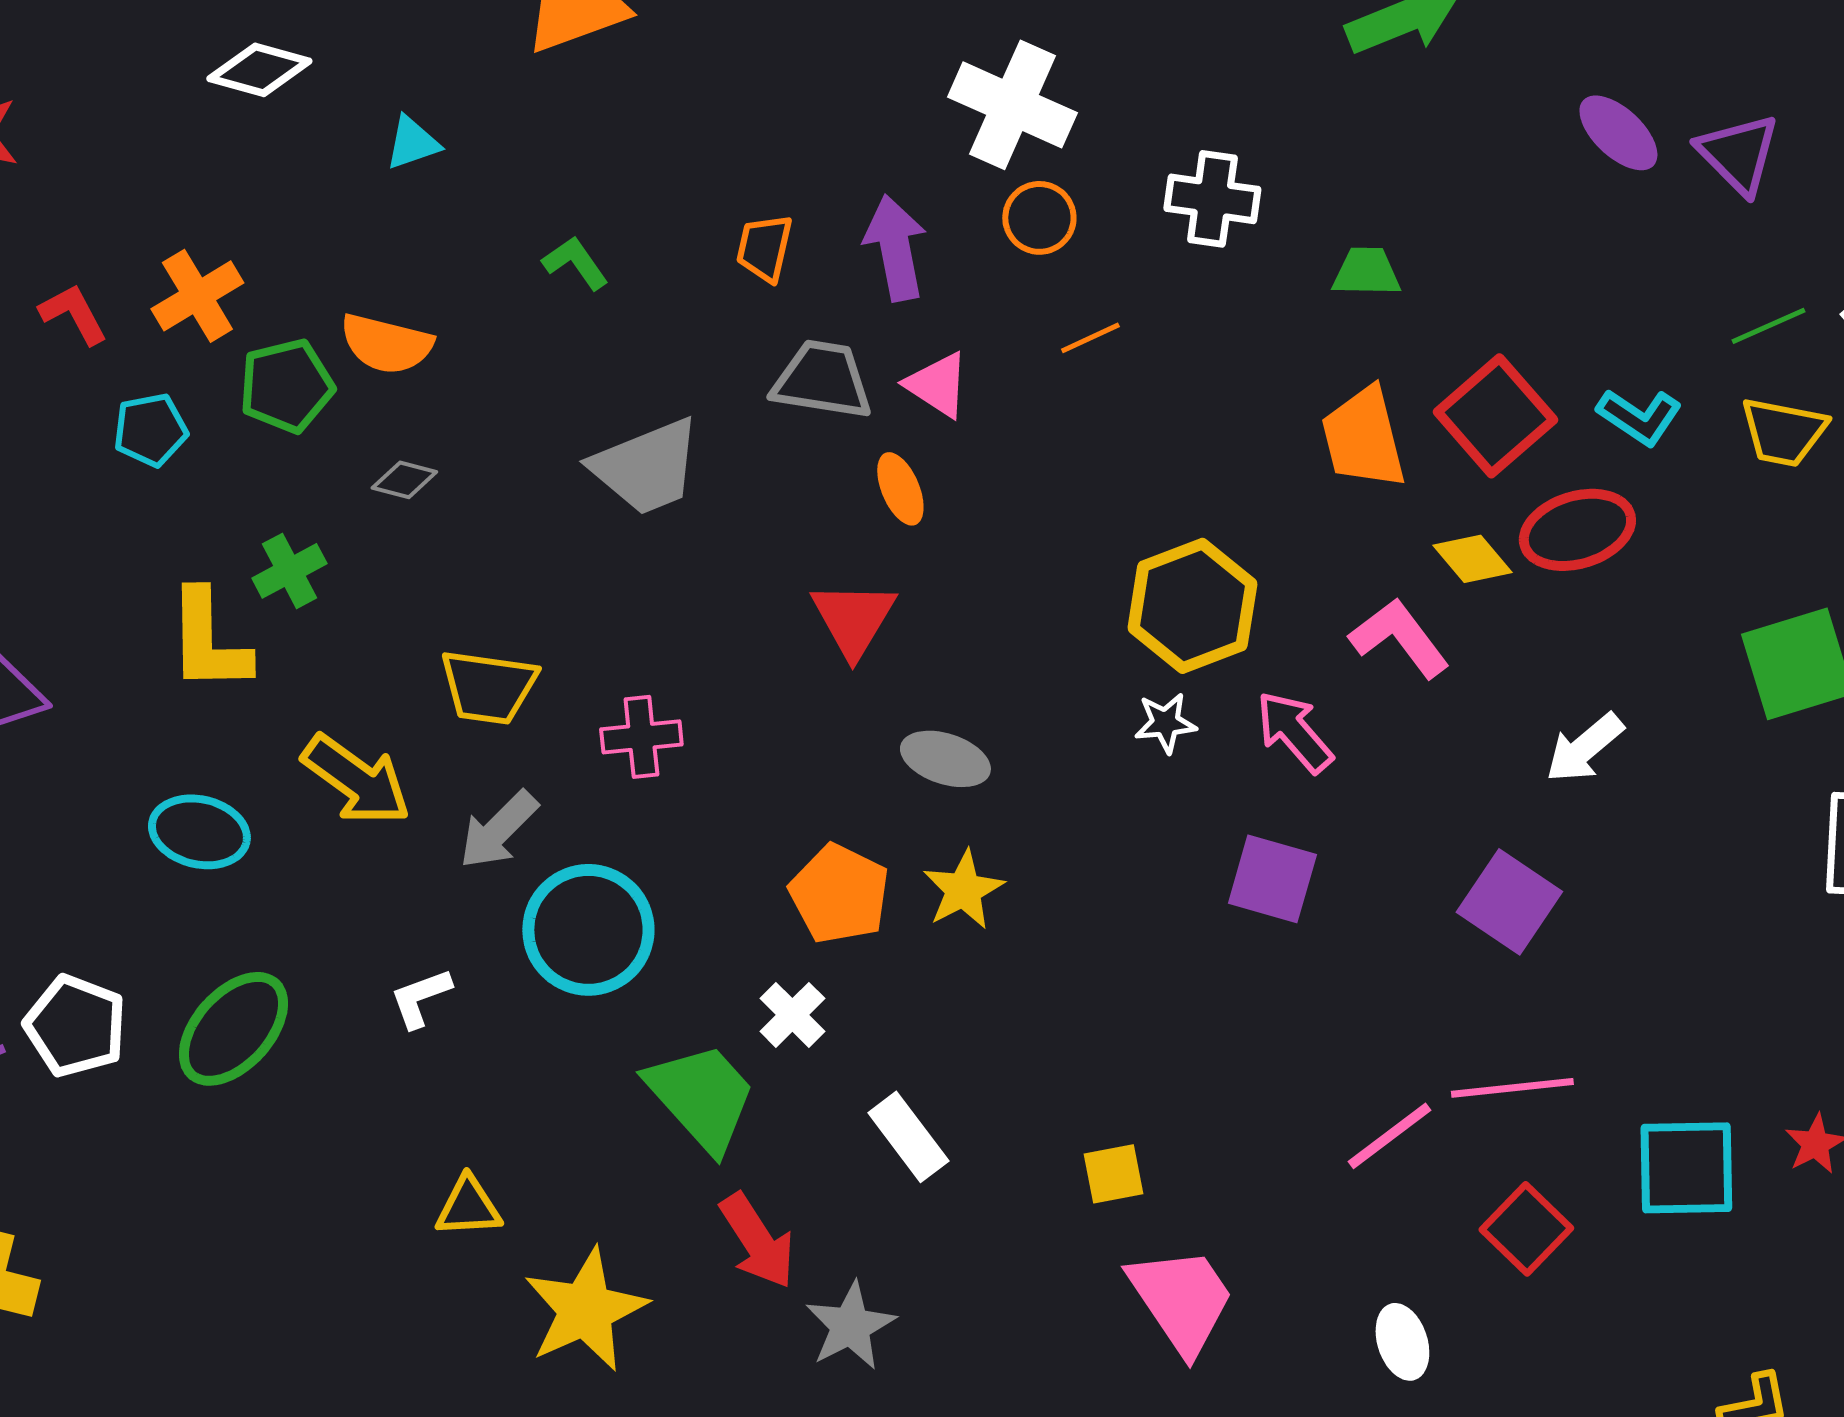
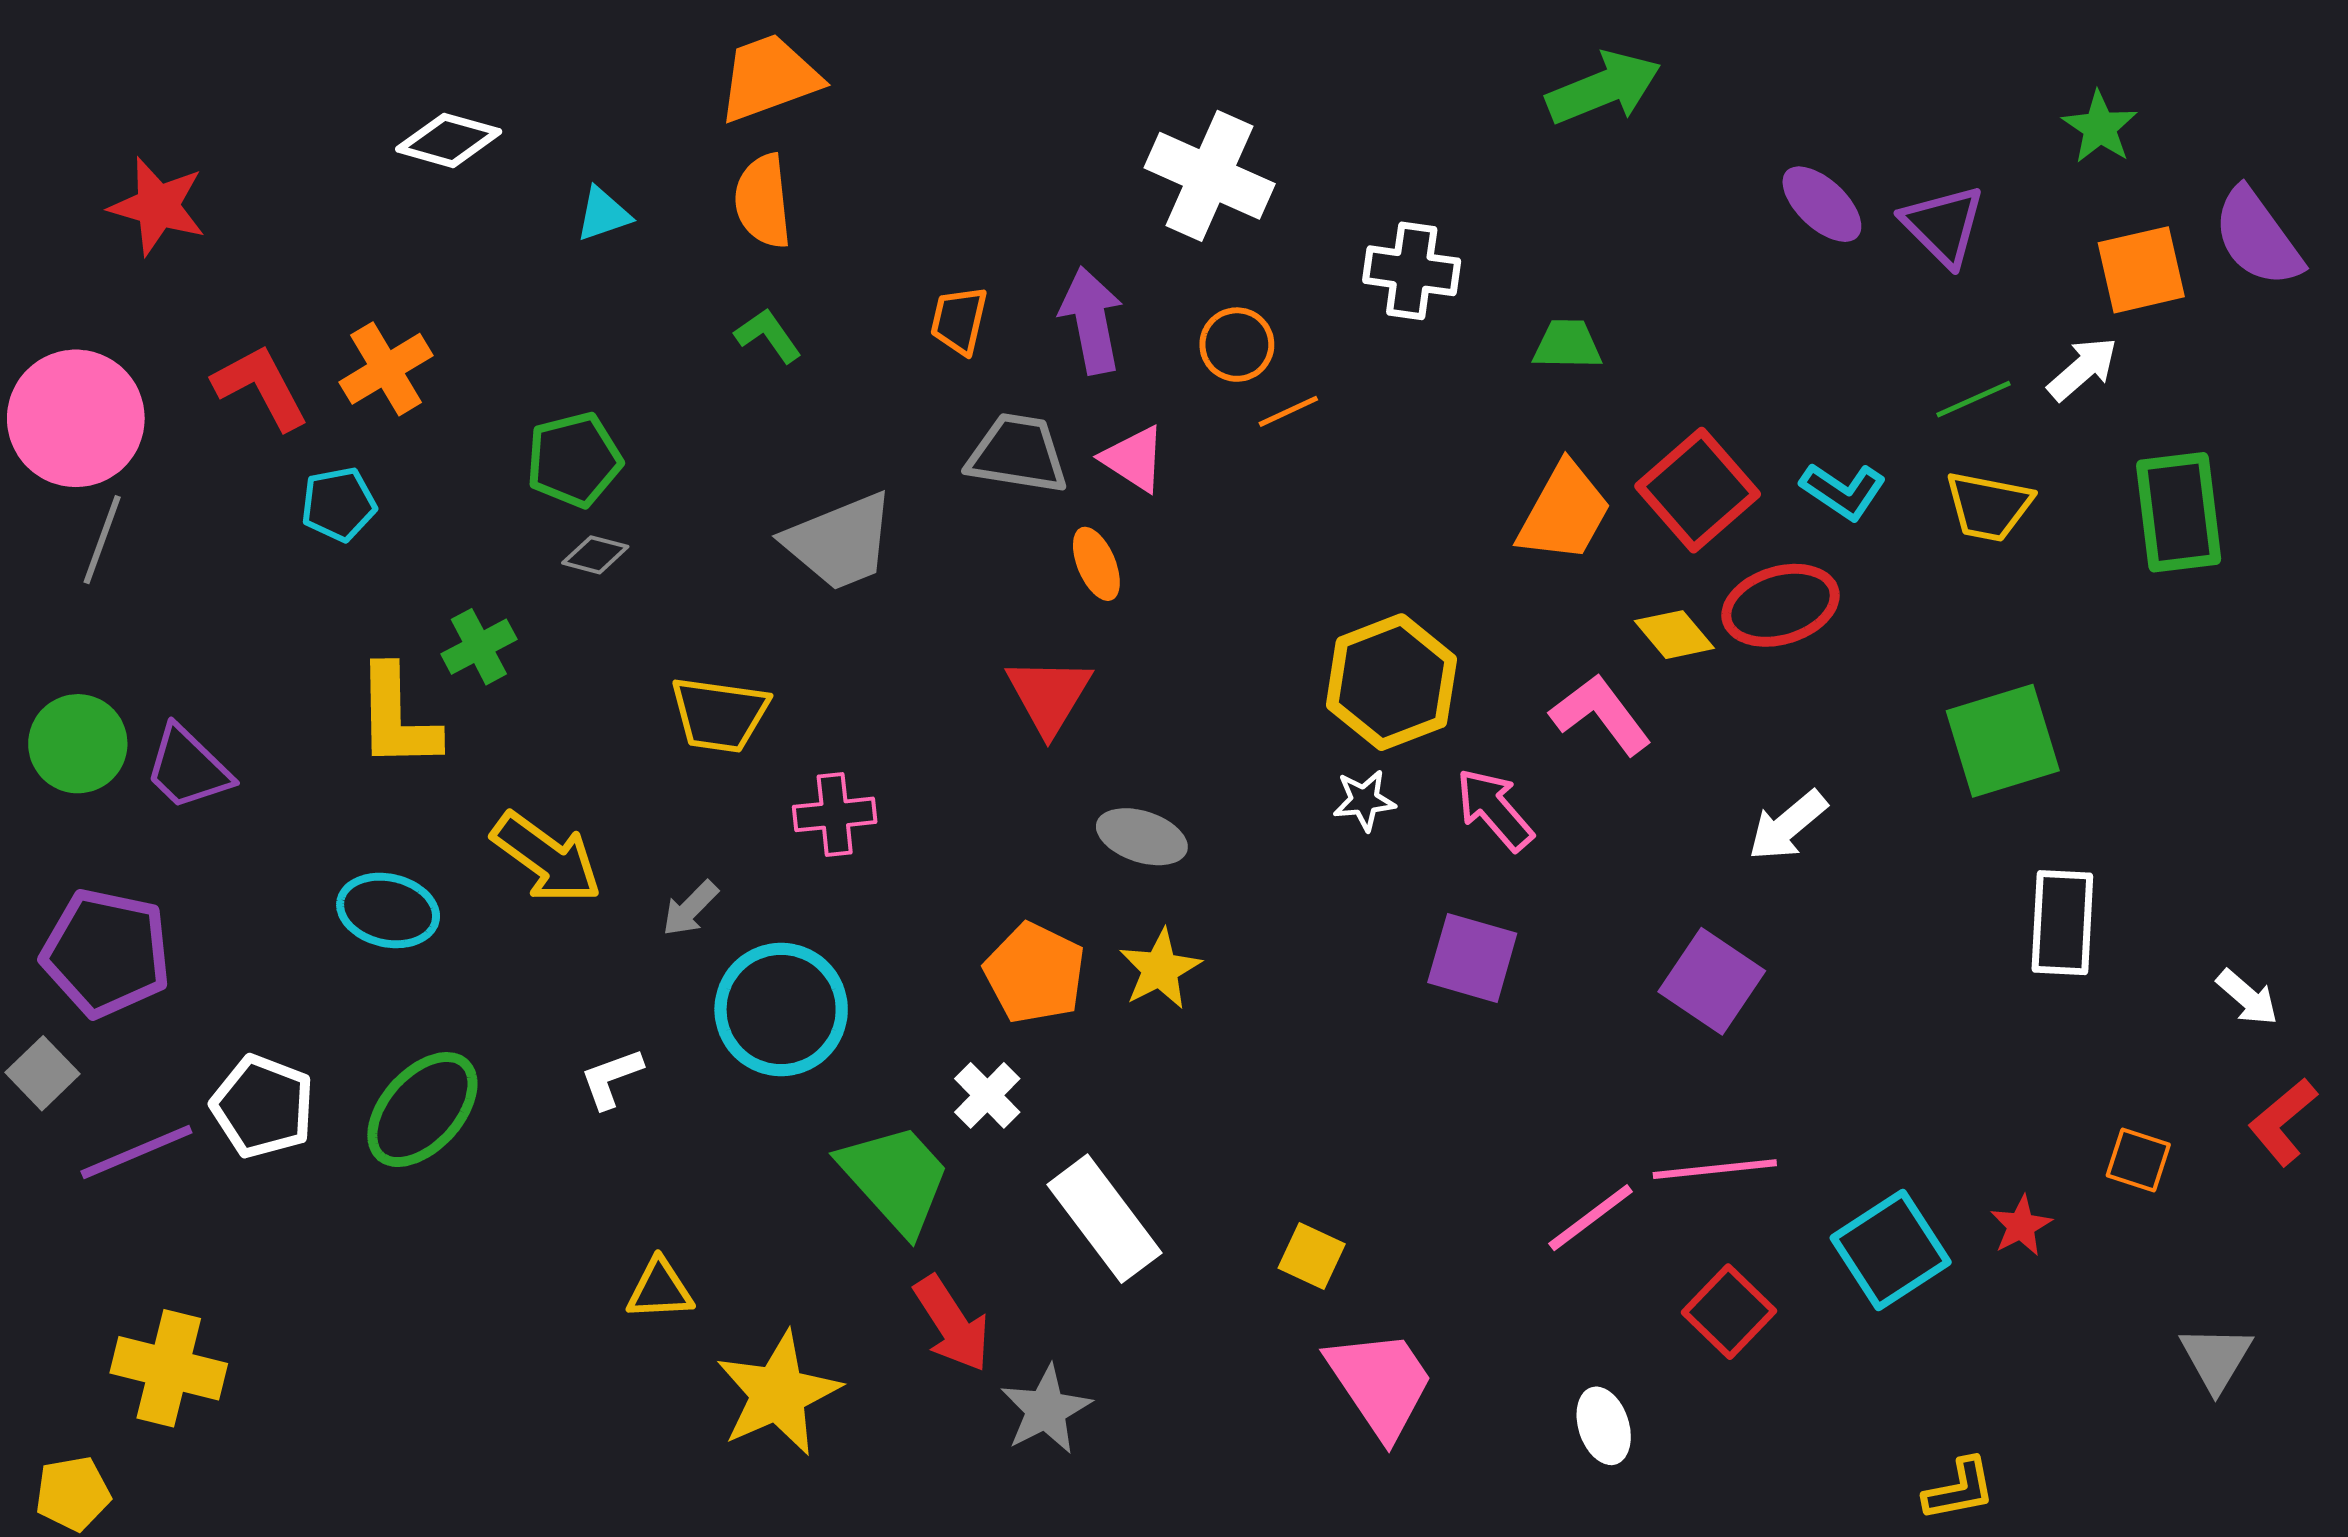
orange circle: (1039, 218) -> (1237, 345), moved
red L-shape: (73, 314) -> (261, 387), size x1.4
orange semicircle: (386, 344) -> (763, 201), moved, turned 70
green pentagon: (286, 386) -> (574, 460), moved
orange trapezoid: (1363, 438) -> (1564, 512), turned -137
yellow trapezoid: (488, 687) -> (719, 714), moved
gray arrow: (498, 830) -> (690, 908), size x0.7
white rectangle: (908, 1137) -> (1104, 1219), size x1.4
cyan square: (1686, 1168) -> (1891, 1250), turned -32
yellow square: (1113, 1174) -> (1312, 1256), turned 36

